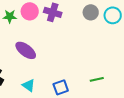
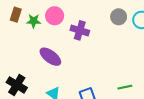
purple cross: (53, 12) -> (80, 30), moved

